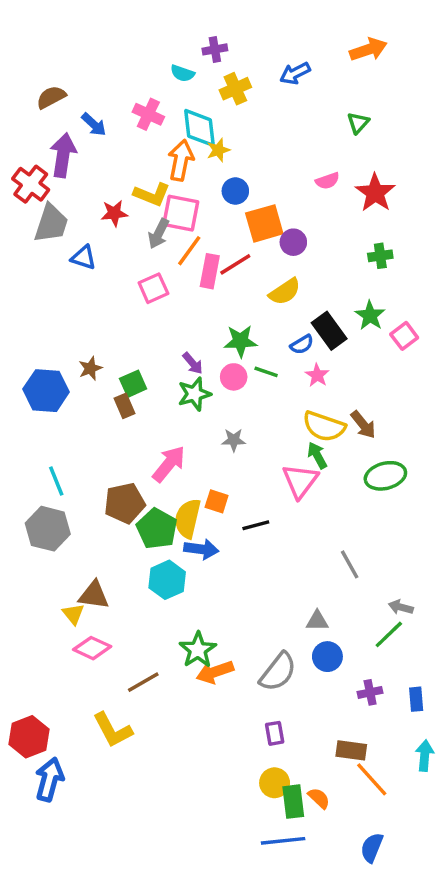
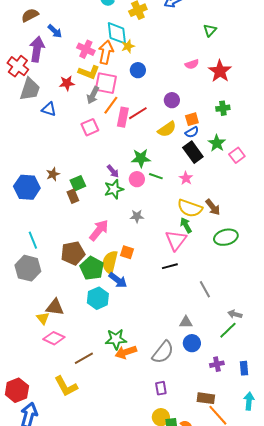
pink cross: (148, 114) -> (86, 49), moved
orange square: (264, 223) -> (192, 119), moved, size x0.6
blue semicircle: (302, 344) -> (192, 132), moved
black line: (256, 525) -> (170, 266), moved
blue arrow: (201, 549) -> (118, 280), turned 30
green star: (198, 650) -> (116, 339), turned 30

